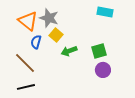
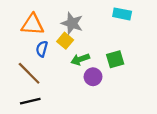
gray star: (49, 18) -> (72, 23), moved
orange triangle: (28, 21) -> (33, 24), turned -35
purple circle: (103, 70) -> (93, 77), moved

